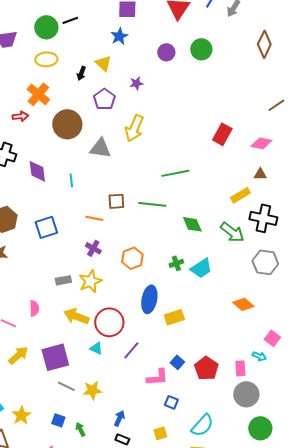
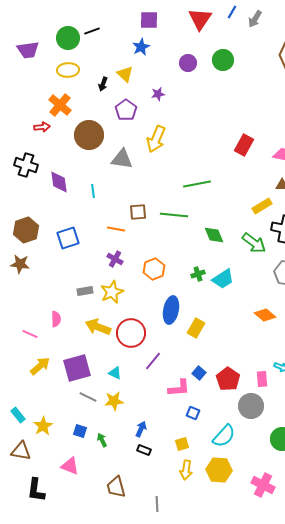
yellow rectangle: (174, 317) -> (196, 328), turned -42
cyan triangle: (96, 348) -> (115, 373), moved
gray circle: (246, 394) -> (251, 406), moved

